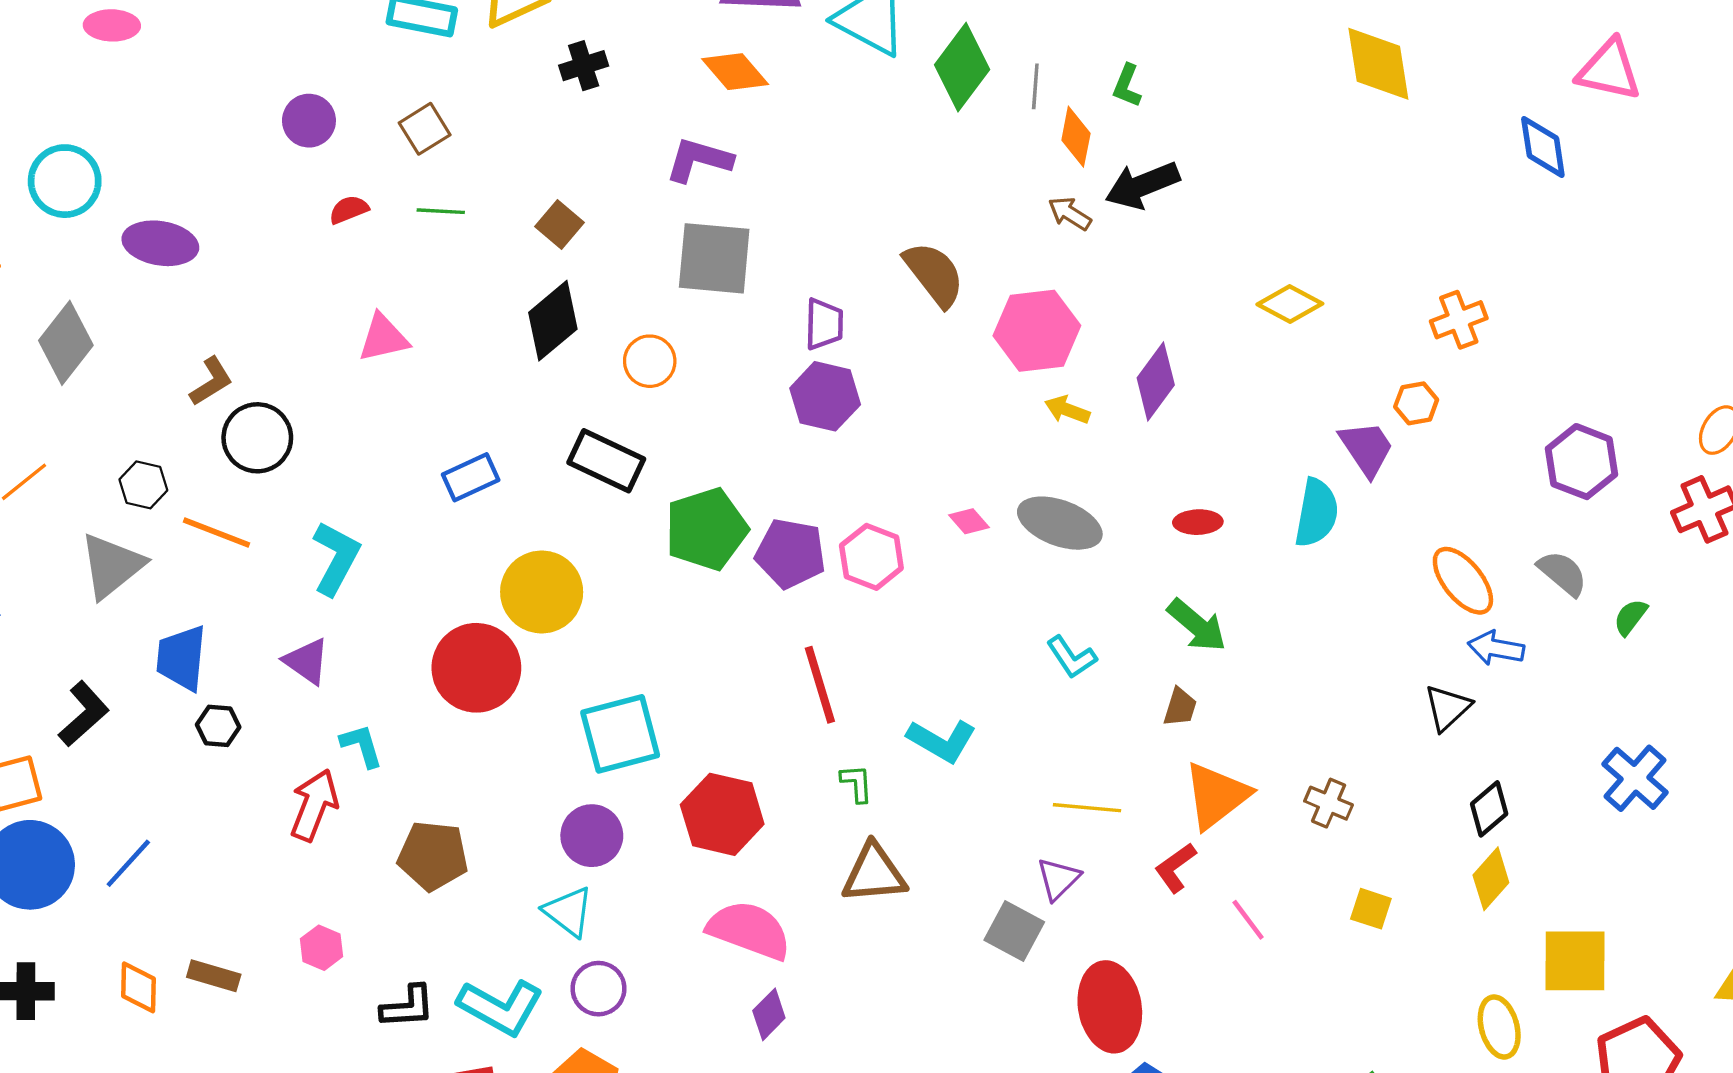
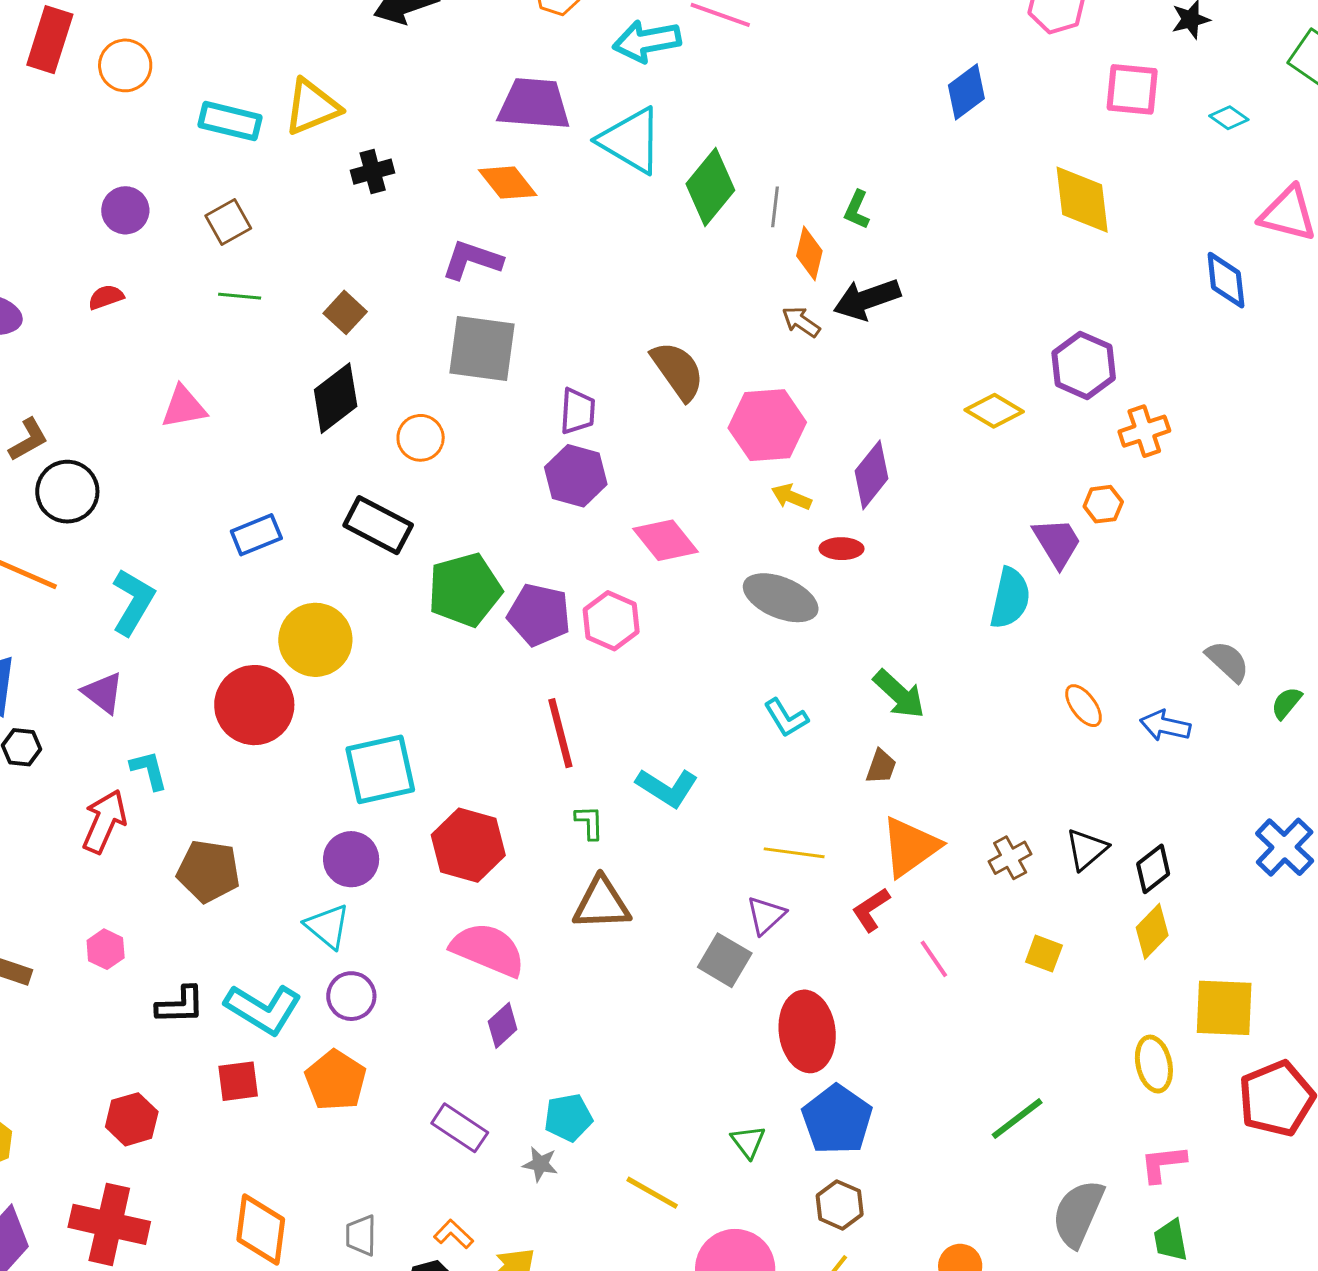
red semicircle: (349, 210) -> (106, 297), moved
purple hexagon: (1581, 462) -> (1084, 365), moved
pink diamond: (969, 521) -> (665, 540), moved, size x1.8
red ellipse: (1198, 522) -> (842, 549), moved
orange ellipse: (1463, 581) -> (1084, 706), moved, size x0.7
black triangle: (1447, 708) -> (1087, 849), moved
brown cross: (1329, 803) -> (1010, 858), turned 36

